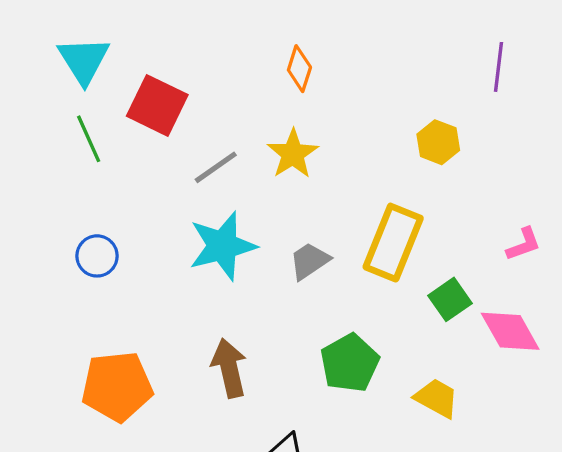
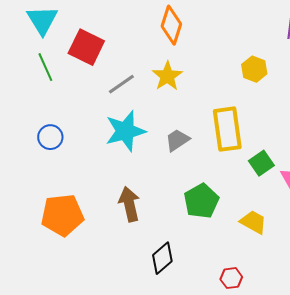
orange diamond: (299, 69) -> (171, 25), size x1.4
yellow rectangle: (393, 243) -> (227, 129), turned -30

